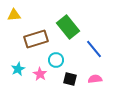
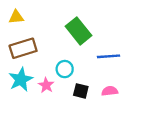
brown rectangle: (36, 39) -> (23, 48), moved
blue line: (94, 49) -> (109, 56), turned -54
cyan star: (18, 69) -> (21, 79), size x1.5

